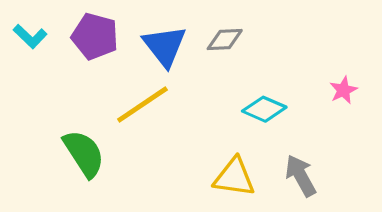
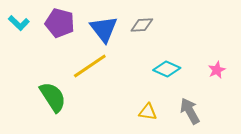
pink star: (343, 90) -> (217, 70), moved
yellow triangle: (234, 177) -> (148, 112), size x0.7

